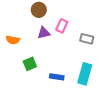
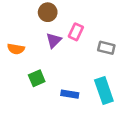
purple triangle: (44, 33) -> (54, 40), turned -32
cyan rectangle: (85, 74) -> (104, 90), turned -35

